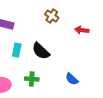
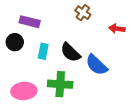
green cross: (32, 79) -> (60, 84), size x1.5
blue semicircle: (72, 79) -> (97, 65), moved, size x1.5

